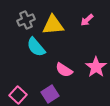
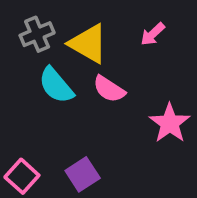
yellow triangle: (53, 25) -> (88, 44), turned 35
pink semicircle: (64, 70) -> (109, 89), moved

